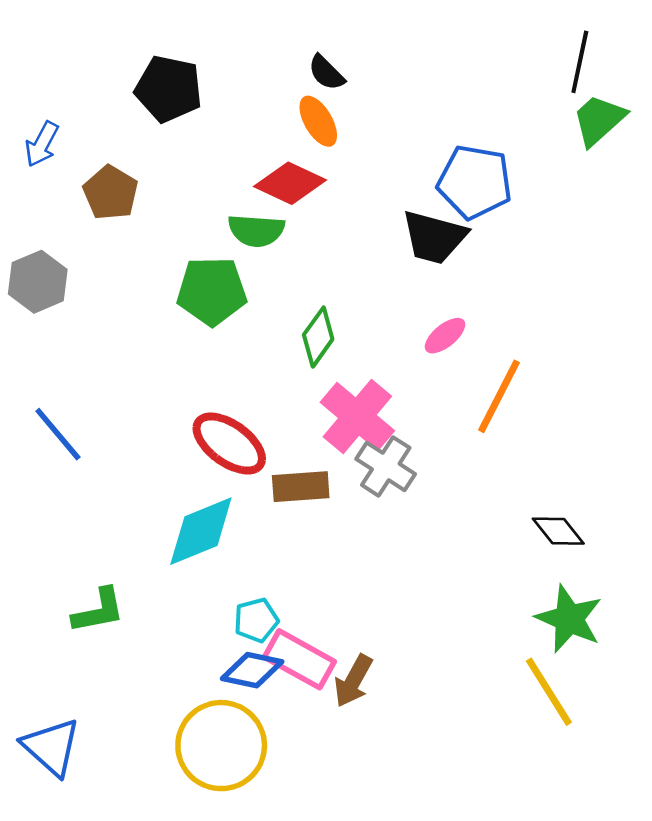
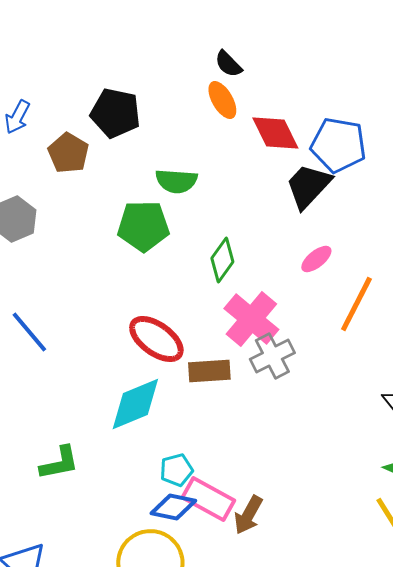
black pentagon: (169, 89) -> (115, 113), moved
red diamond: (290, 183) -> (275, 133), moved, turned 39
black trapezoid: (434, 237) -> (308, 186), turned 118
gray cross: (386, 466) -> (272, 356), turned 30

